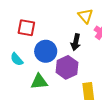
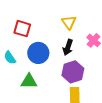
yellow triangle: (85, 16) -> (69, 22), moved
purple hexagon: (67, 67) -> (73, 72), moved

